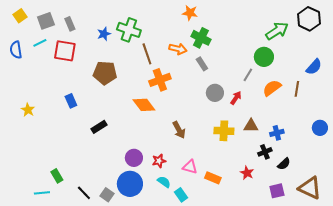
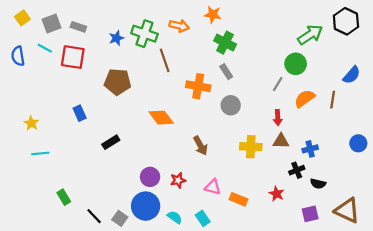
gray rectangle: (70, 24) -> (78, 27), turned -48
cyan line: (40, 43) -> (45, 48), turned 56
orange arrow: (178, 49) -> (179, 26), moved
orange cross: (160, 80) -> (198, 86), moved, turned 30
gray circle: (215, 93) -> (231, 105), moved
red arrow: (236, 98) -> (278, 118), moved, turned 144
black semicircle: (284, 164) -> (318, 184), turned 56
cyan semicircle: (164, 182) -> (175, 217), moved
cyan line: (42, 193) -> (40, 153), moved

